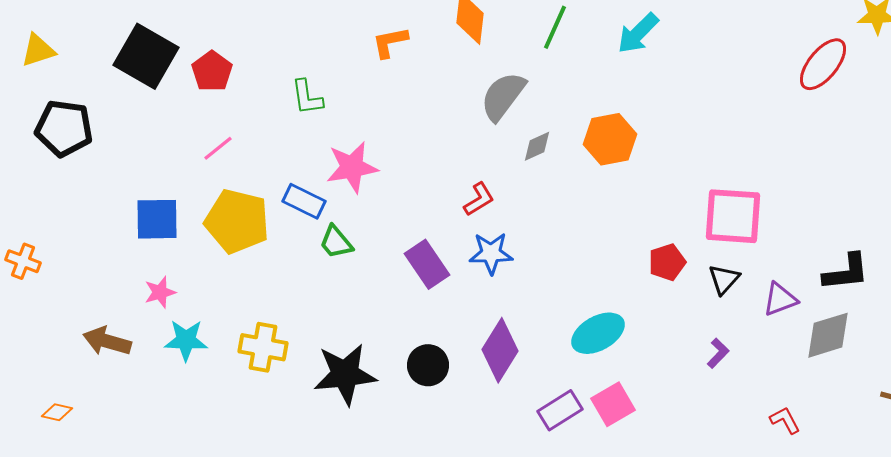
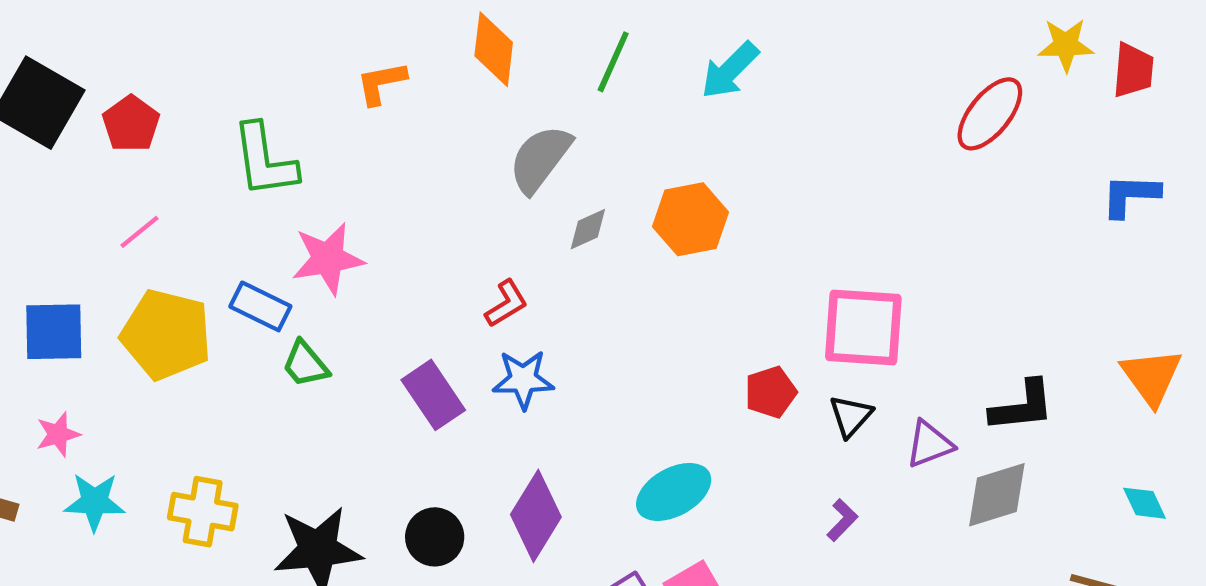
green L-shape: (307, 97) -> (265, 160), size x1.5

